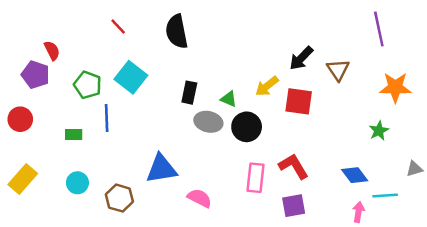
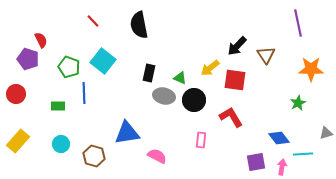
red L-shape: (294, 166) -> (231, 117), moved
pink rectangle: (255, 178) -> (201, 140), size x0.7
purple square: (294, 206) -> (256, 162), moved

